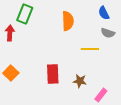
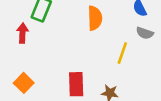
yellow line: (90, 49) -> (122, 53), turned -72

